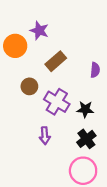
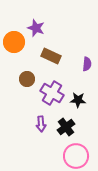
brown rectangle: (56, 61) -> (51, 56), turned 66
black cross: (86, 139) -> (66, 127), moved

